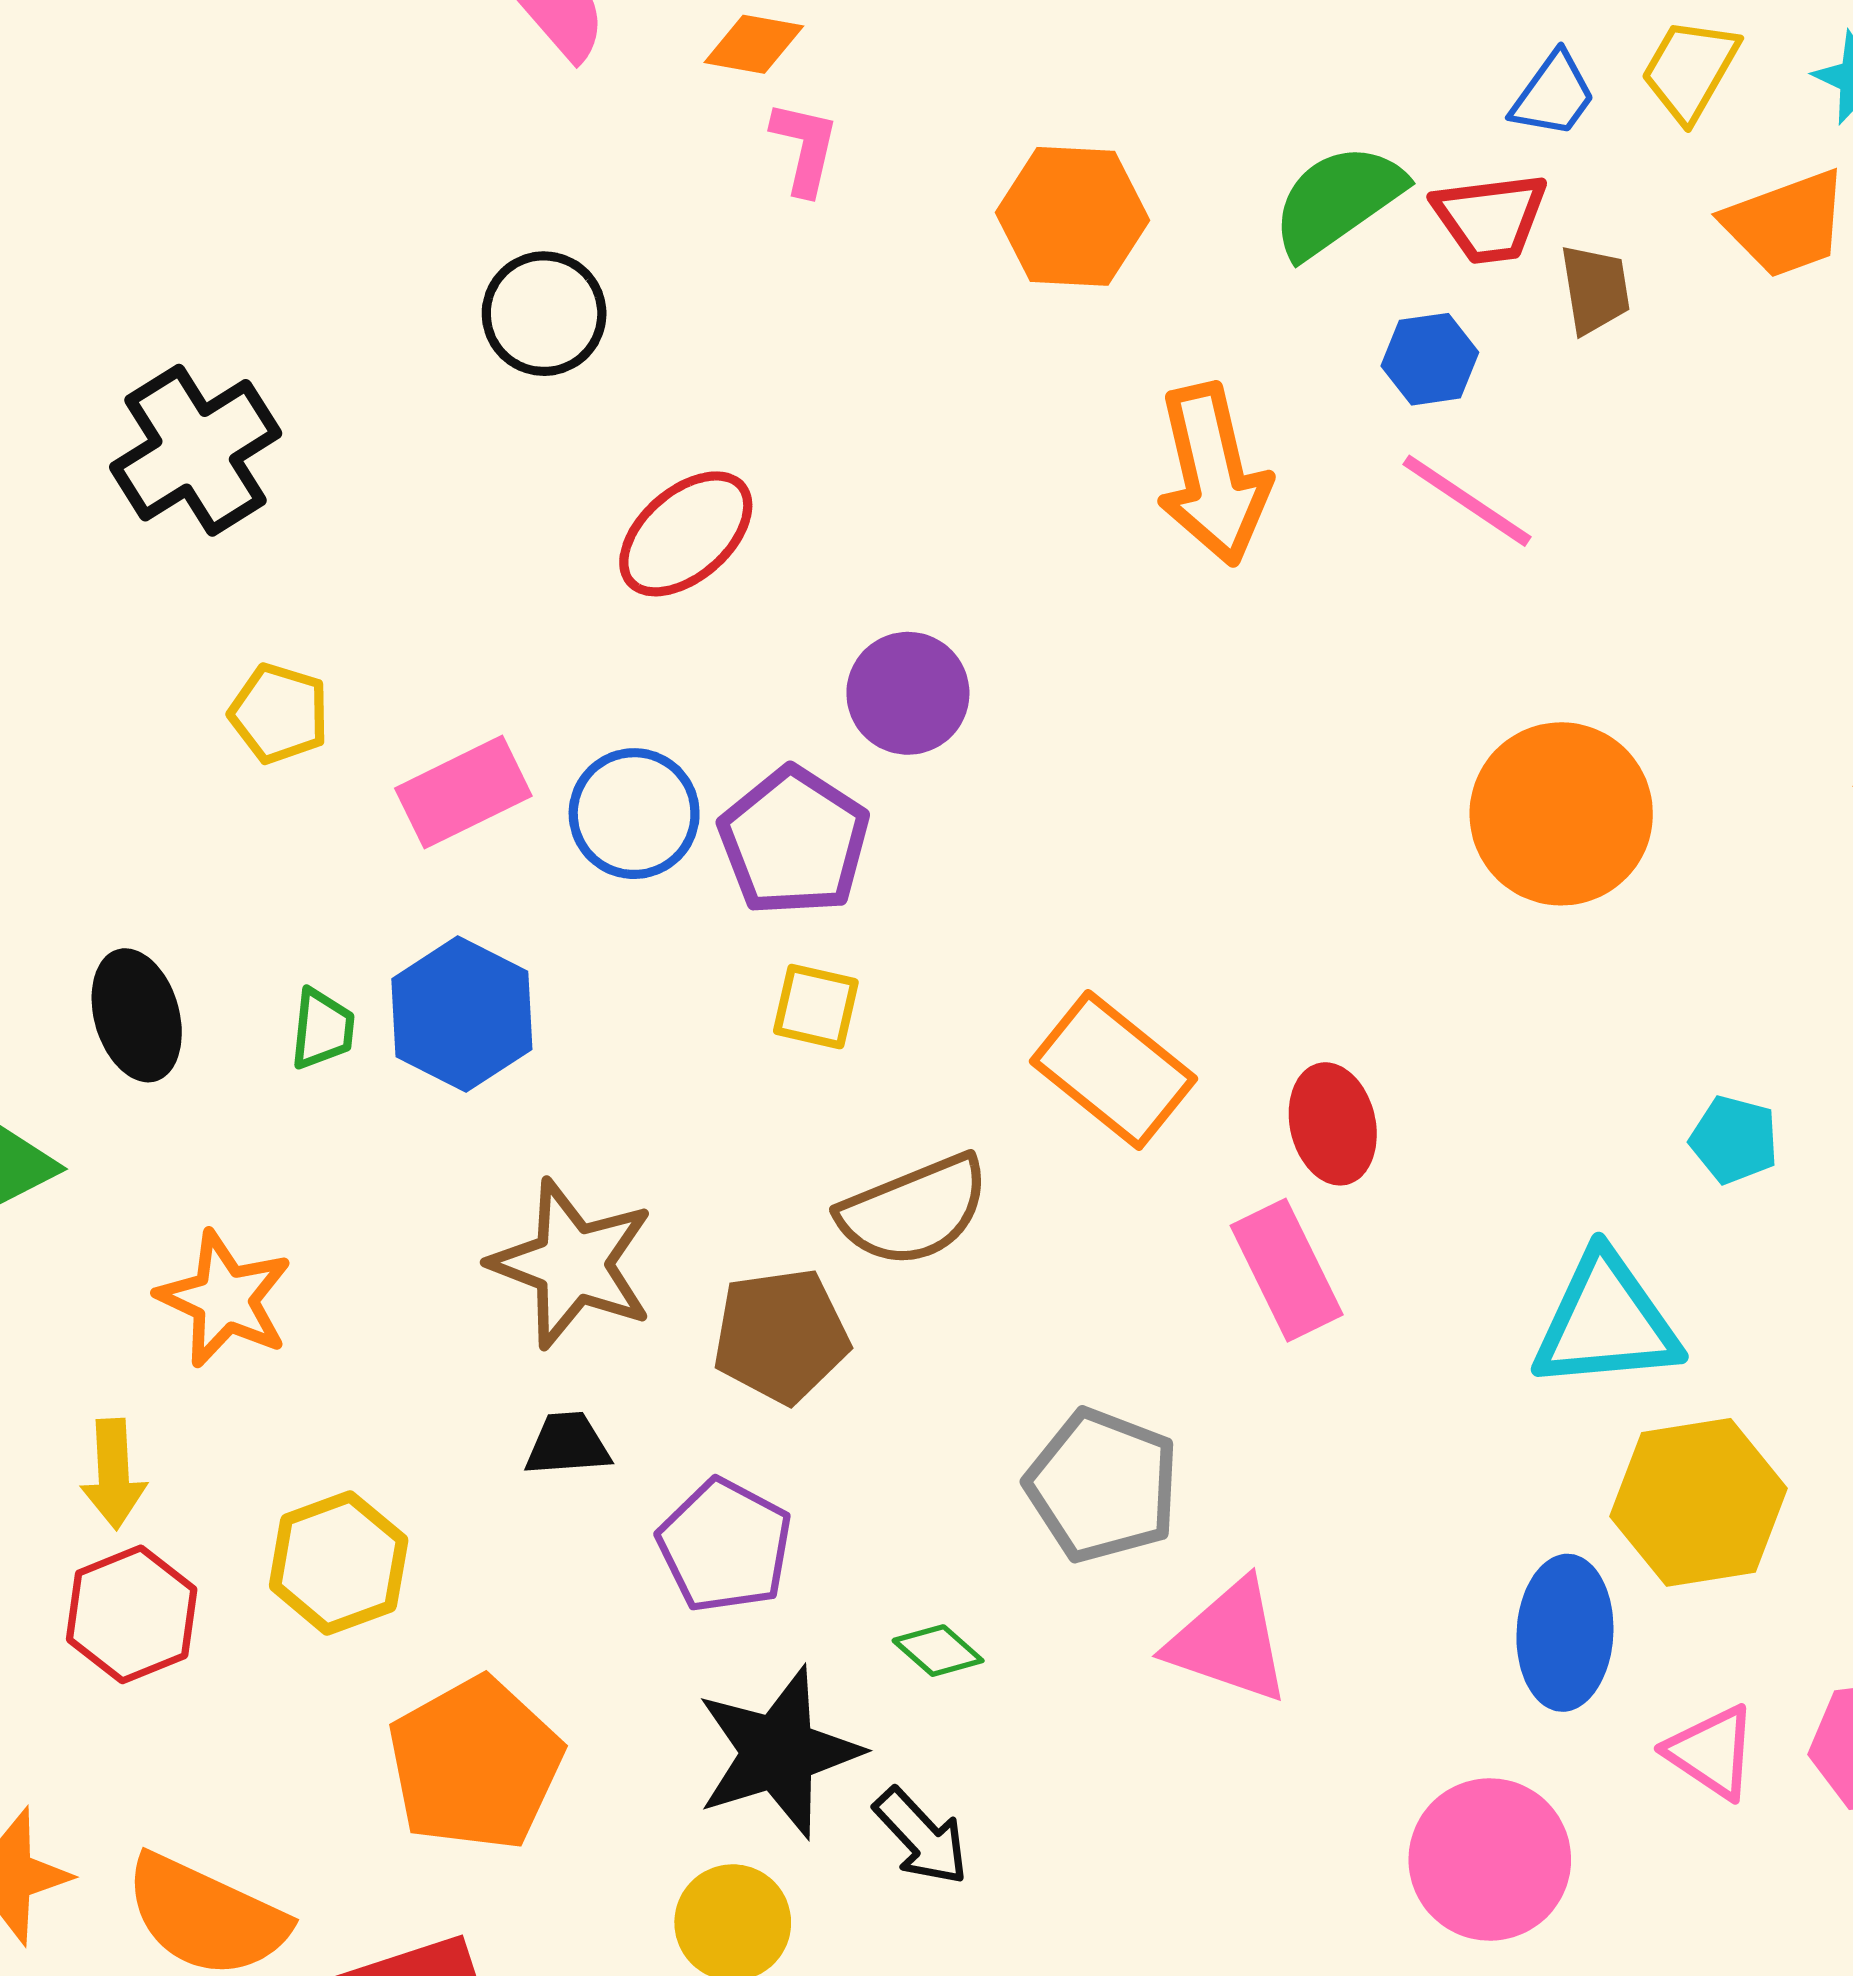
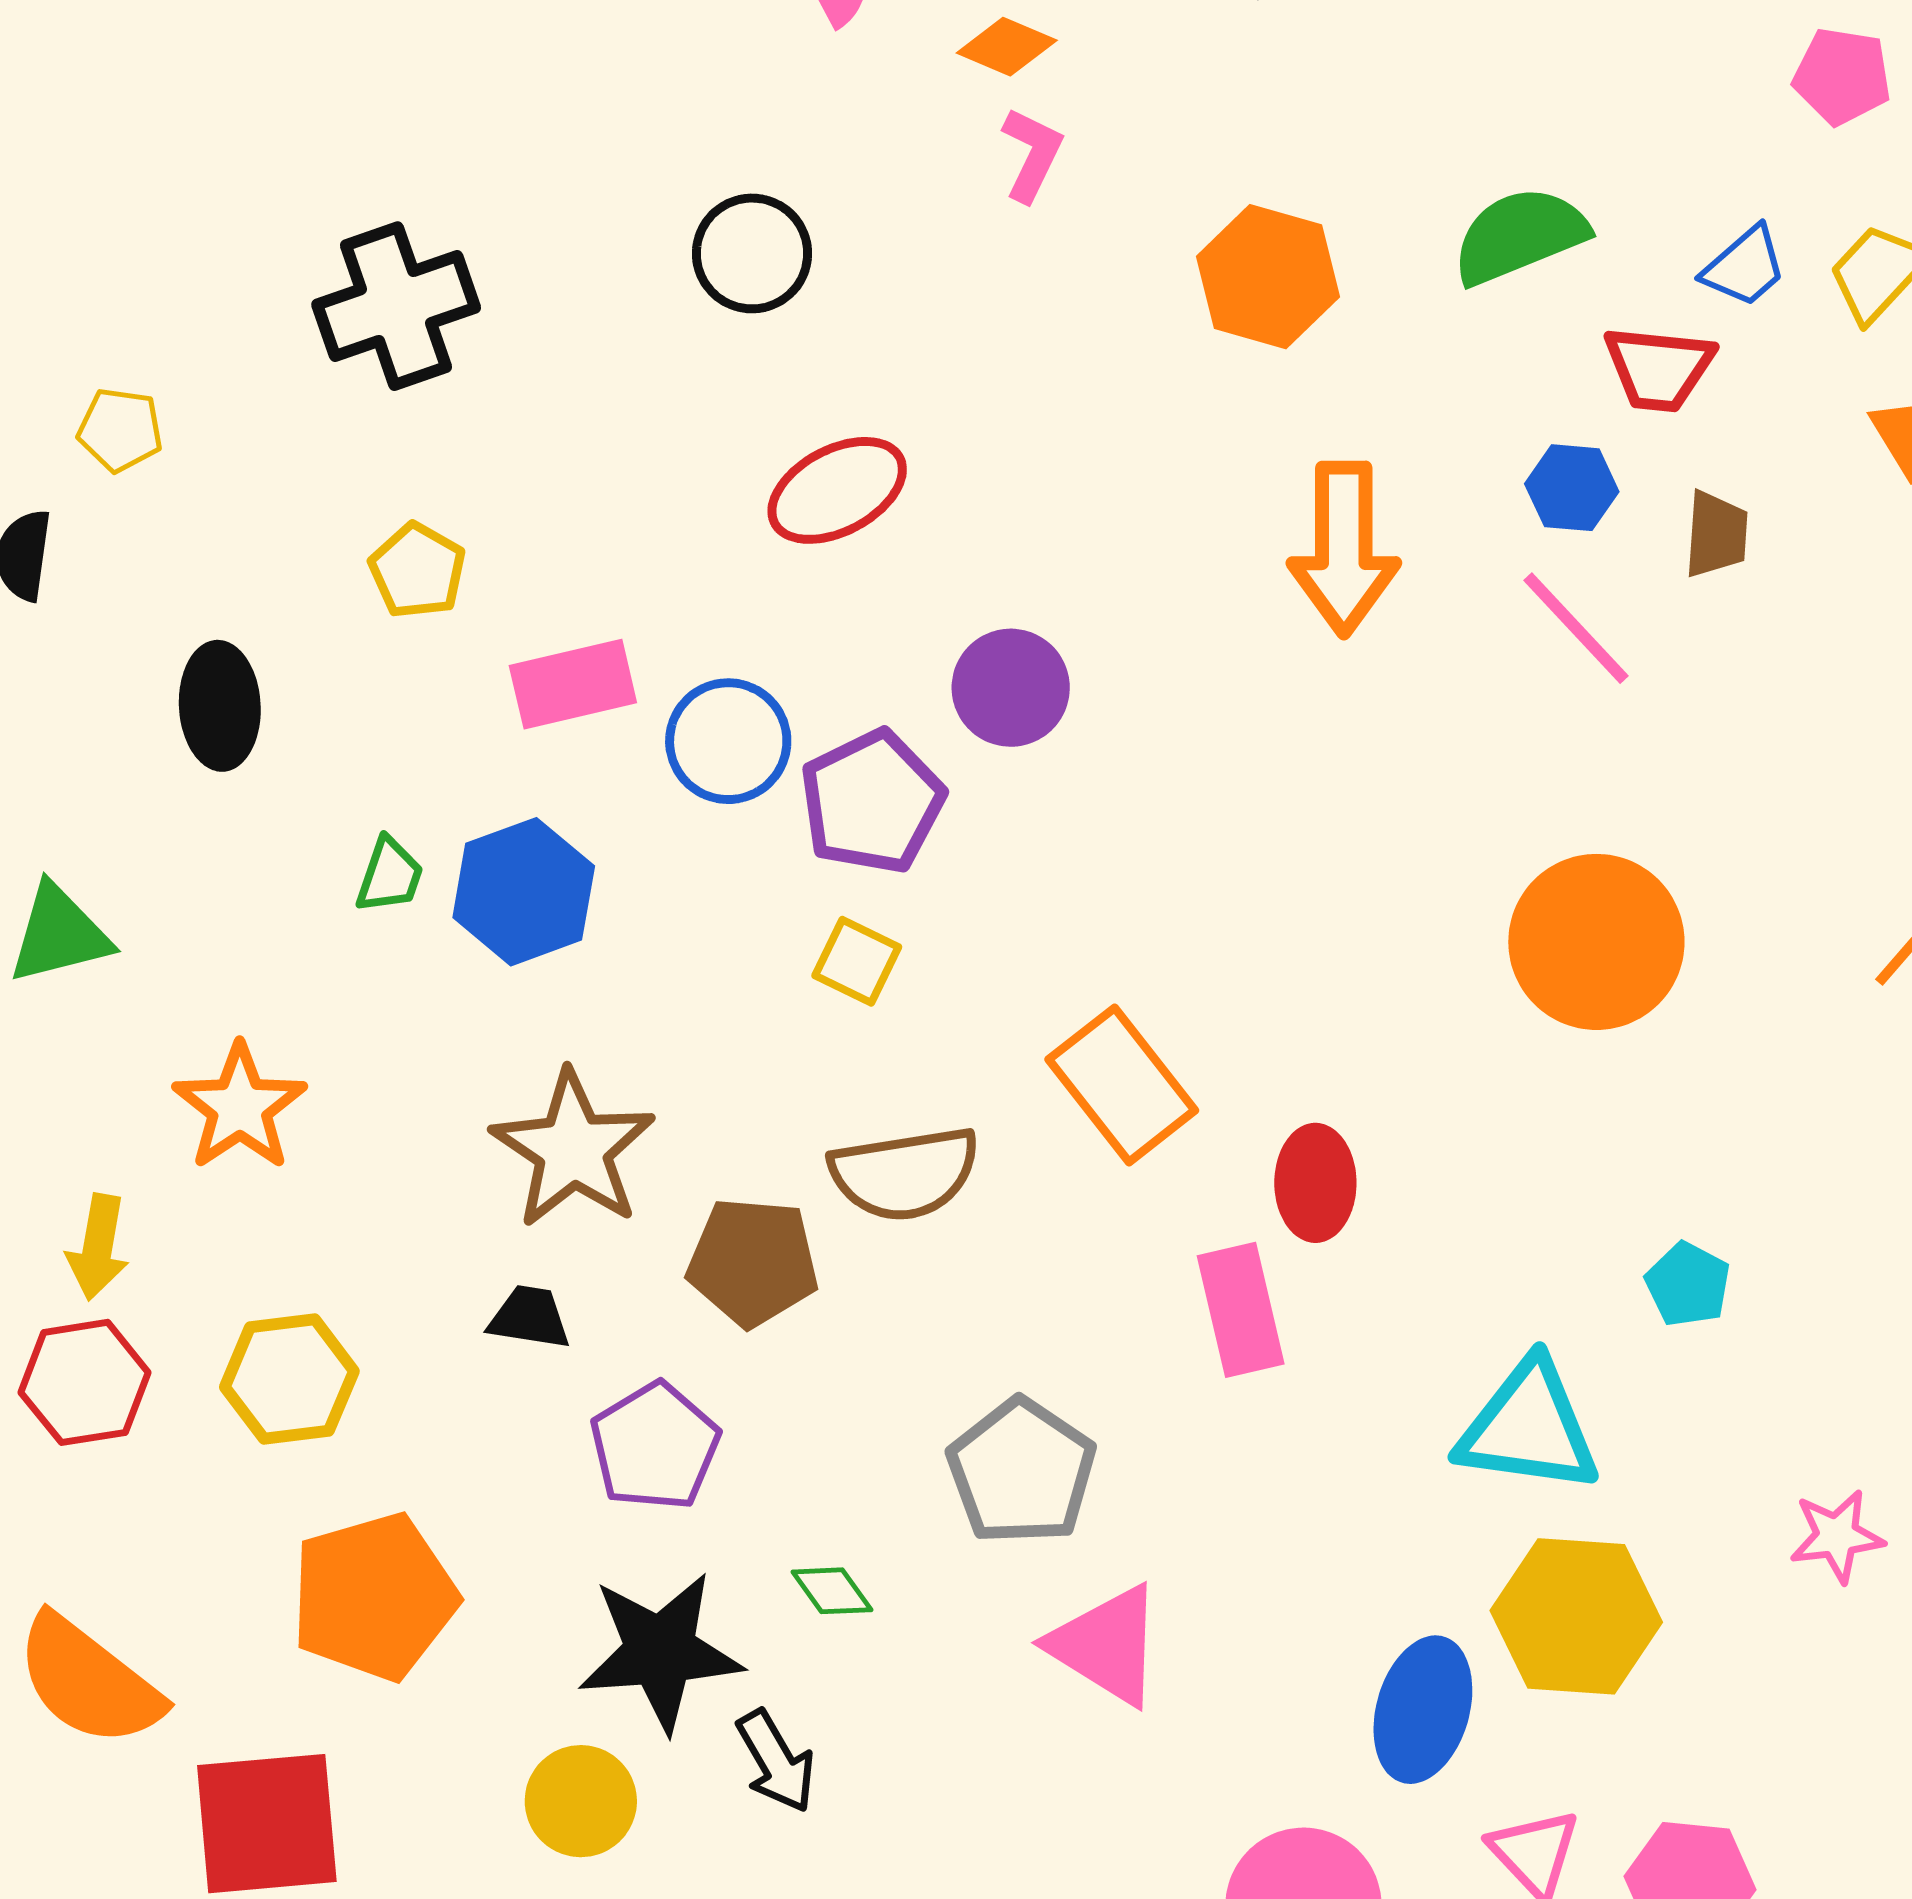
green semicircle: (1338, 201) -> (1520, 236), moved
brown trapezoid: (1595, 289) -> (1716, 534), moved
black ellipse: (137, 1015) -> (220, 706), moved

